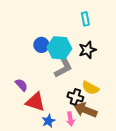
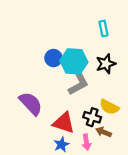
purple semicircle: (21, 85) -> (31, 104), size x1.6
red triangle: (35, 102) -> (64, 123), moved
brown arrow: (85, 110) -> (104, 132), size x0.6

